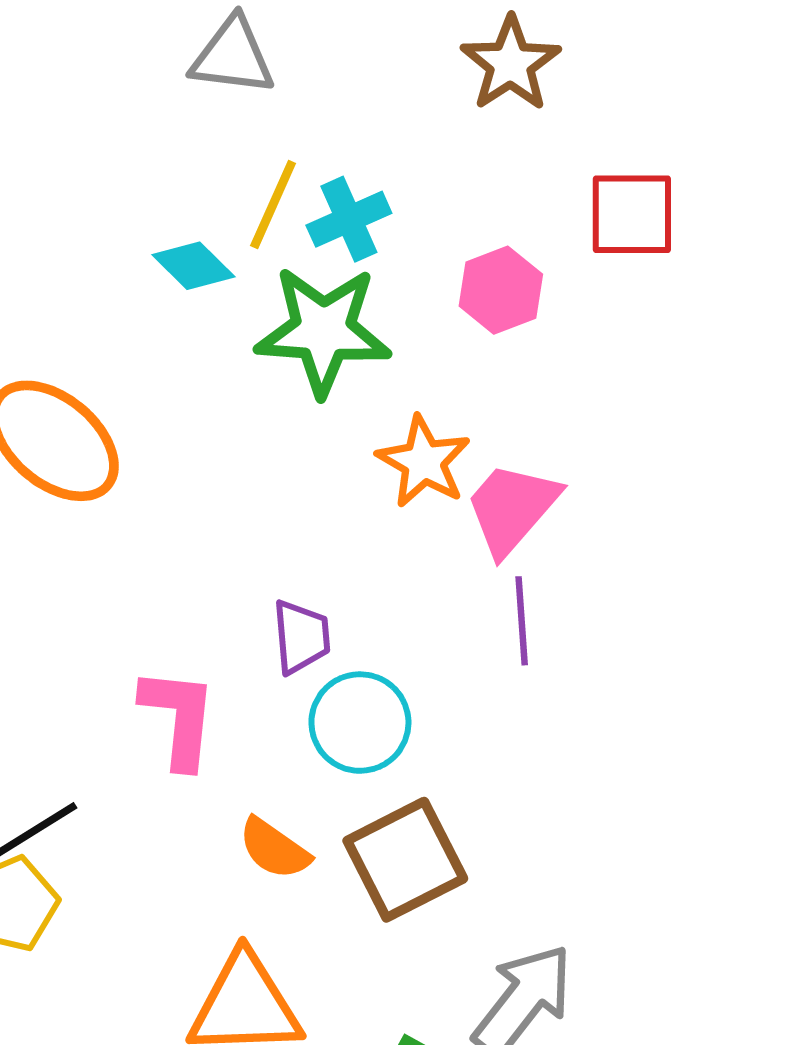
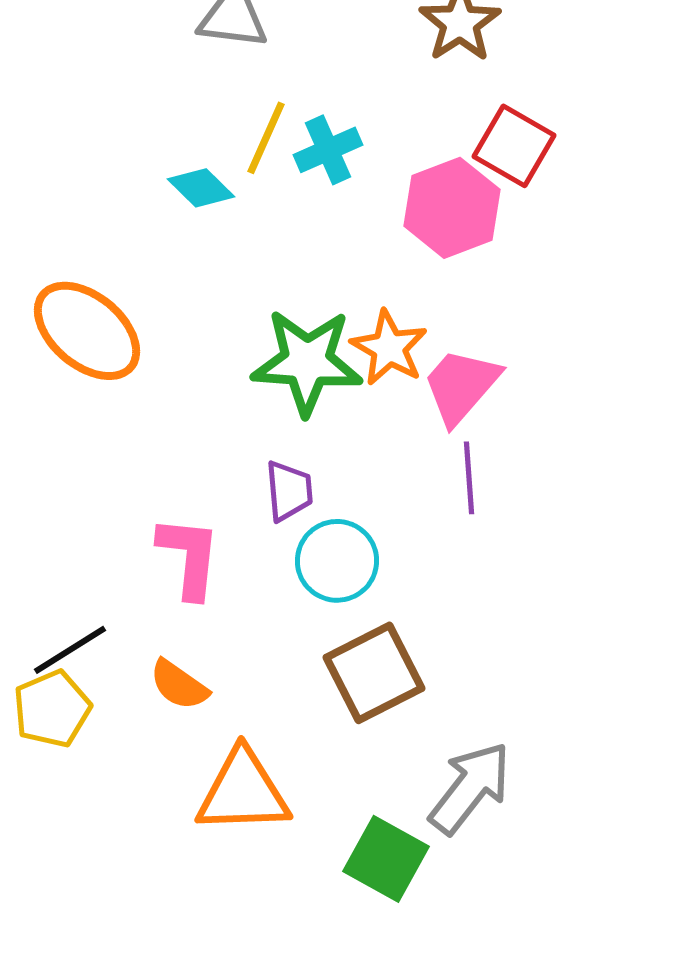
red square: (632, 214) -> (514, 146), moved, turned 30
pink hexagon: (501, 290) -> (452, 208), size x1.4
green star: (323, 331) -> (307, 362), moved
orange semicircle: (274, 849) -> (179, 685), moved

